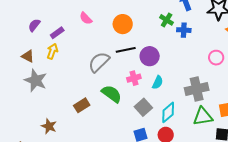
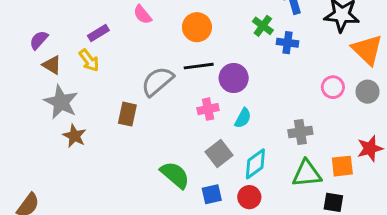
purple semicircle: (34, 25) -> (39, 40), moved
yellow arrow: (52, 51) -> (89, 60), turned 119
gray cross: (197, 89) -> (300, 132), size x0.7
green semicircle: (112, 94) -> (175, 175), moved
brown rectangle: (82, 105) -> (127, 114), moved, turned -49
brown star: (49, 126) -> (74, 136), moved

